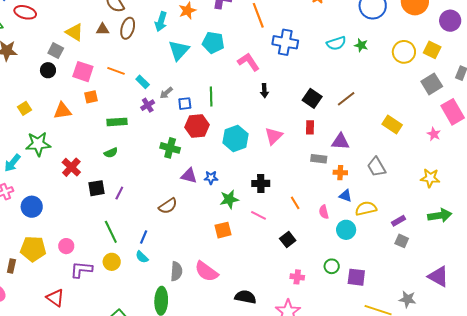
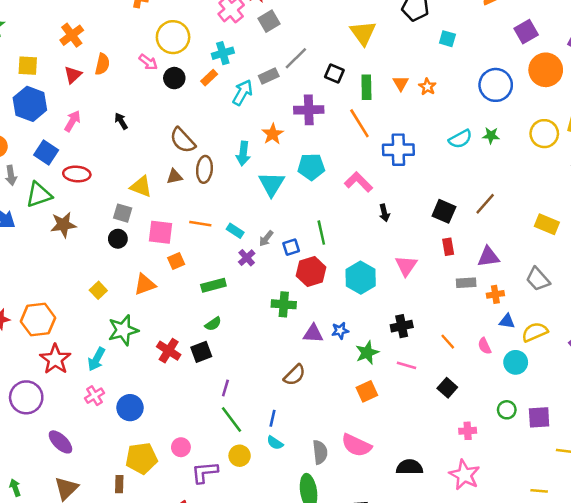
black square: (96, 188) -> (201, 352), moved
purple line: (119, 193) -> (225, 388), moved

